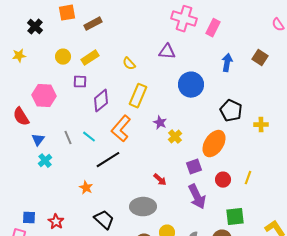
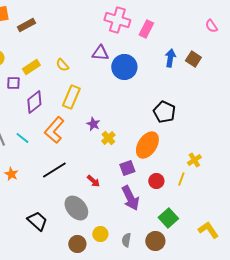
yellow rectangle: (90, 58) -> (31, 67), moved
blue arrow: (227, 63) -> (170, 58), moved
blue circle: (191, 85) -> (124, 67), moved
yellow cross: (261, 125) -> (194, 160), moved, turned -32
black line: (108, 160) -> (54, 170), moved
orange star: (86, 188) -> (11, 174), moved
gray ellipse: (143, 207) -> (76, 208), turned 50
green square: (235, 217) -> (168, 218), turned -36

